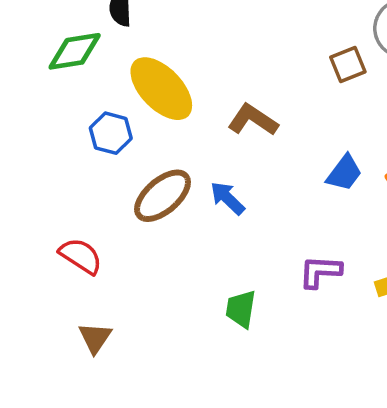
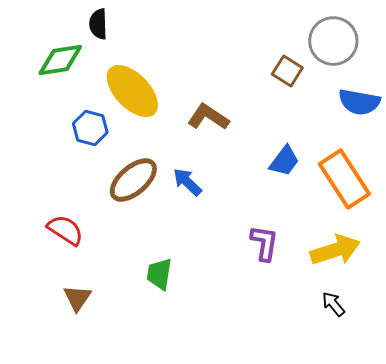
brown square: (348, 65) -> (287, 71), turned -36
purple L-shape: (320, 272) -> (264, 243), turned 96
green trapezoid: (241, 309) -> (159, 274), moved

